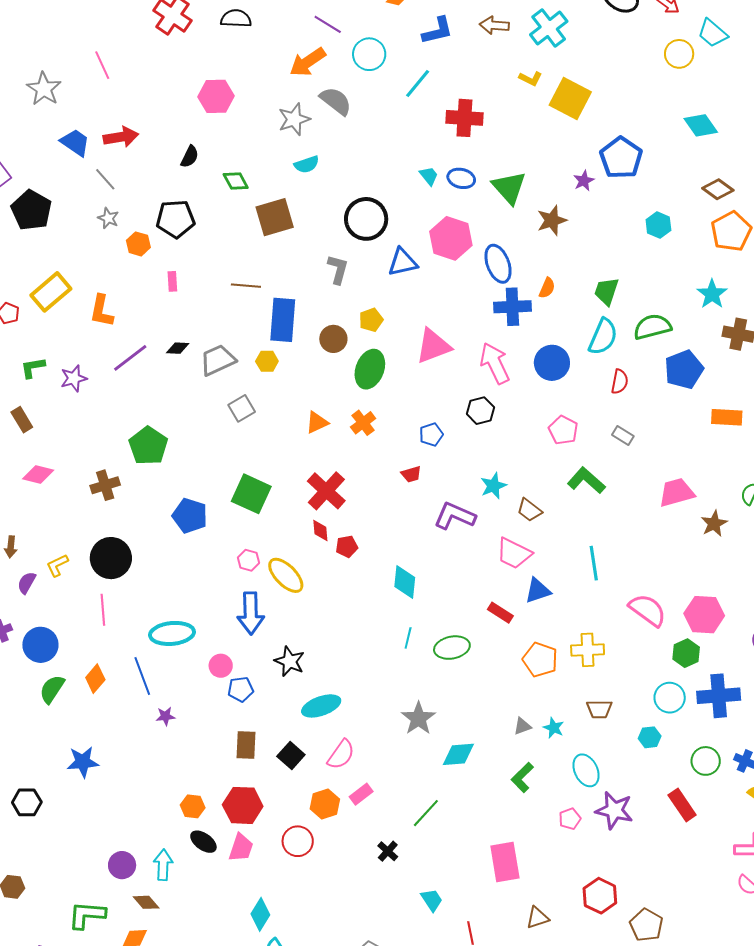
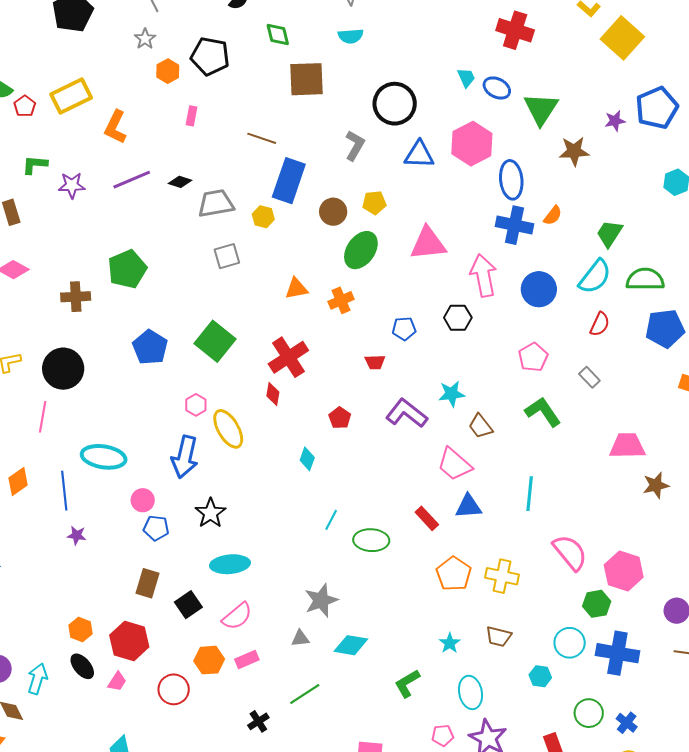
red pentagon: (347, 546) -> (340, 418), moved, turned 30
cyan diamond: (405, 582) -> (307, 459), moved, size x0.7
gray triangle: (522, 726) -> (300, 638), moved
pink trapezoid: (241, 848) -> (117, 682), size x0.7

